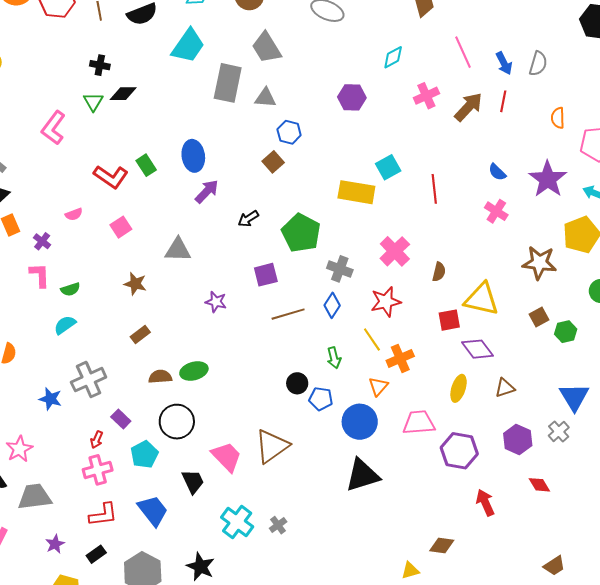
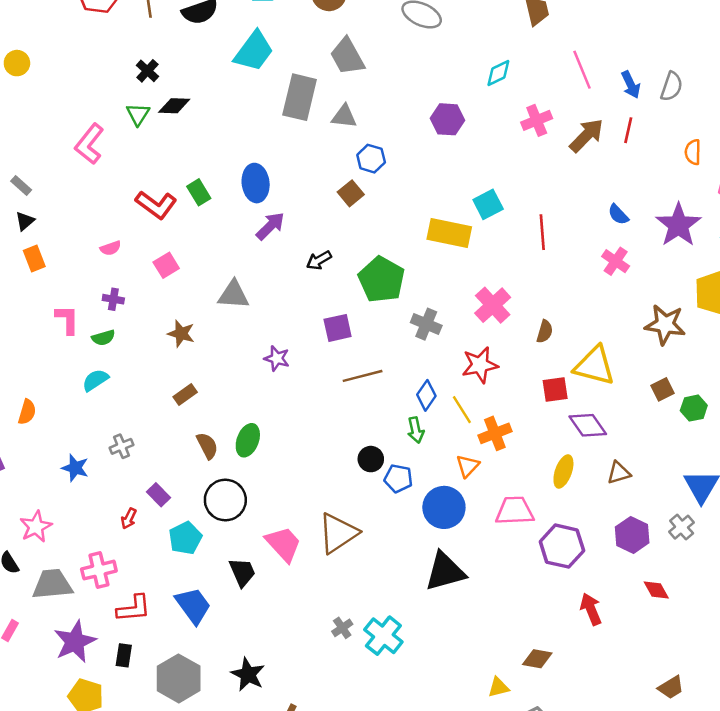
black cross: (100, 65) -> (147, 71), turned 30
purple cross: (42, 241) -> (113, 299), moved, turned -30
blue diamond: (332, 305) -> (426, 395), moved
green ellipse: (194, 371) -> (248, 440), turned -56
brown semicircle: (160, 377) -> (207, 446), turned 65
gray cross: (89, 380) -> (121, 446), size x0.6
pink cross: (98, 470) -> (99, 570), moved
cyan cross: (237, 522) -> (383, 636), moved
purple star: (55, 544) -> (75, 642), size x1.8
black rectangle: (96, 554) -> (124, 655), turned -48

